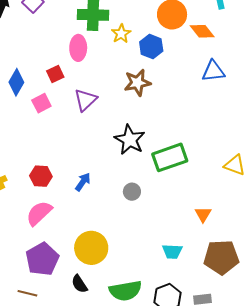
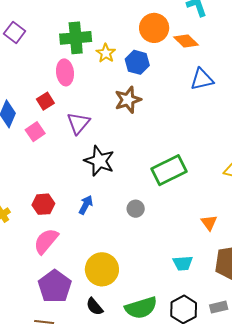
black star: (130, 140) -> (99, 161), moved

